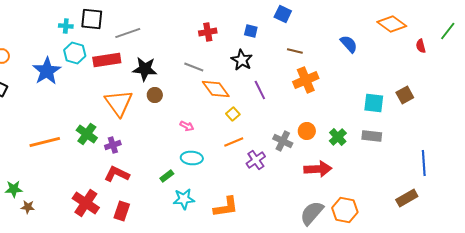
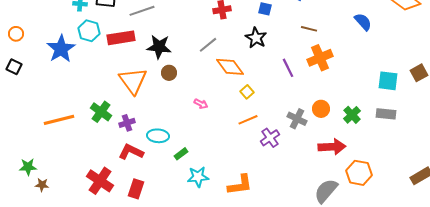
gray line: (194, 67) -> (208, 45), turned -60
purple line: (260, 90) -> (288, 68), moved
cyan ellipse: (192, 158) -> (158, 136), moved
orange hexagon: (345, 210) -> (359, 173), moved

